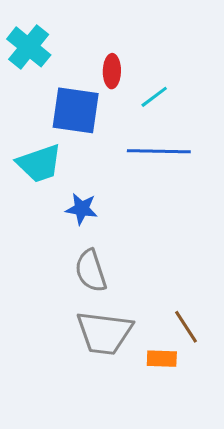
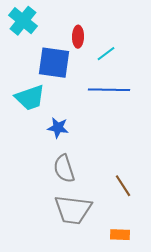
brown line: (186, 327) -> (123, 186), moved
orange rectangle: (162, 359) -> (120, 235), moved

